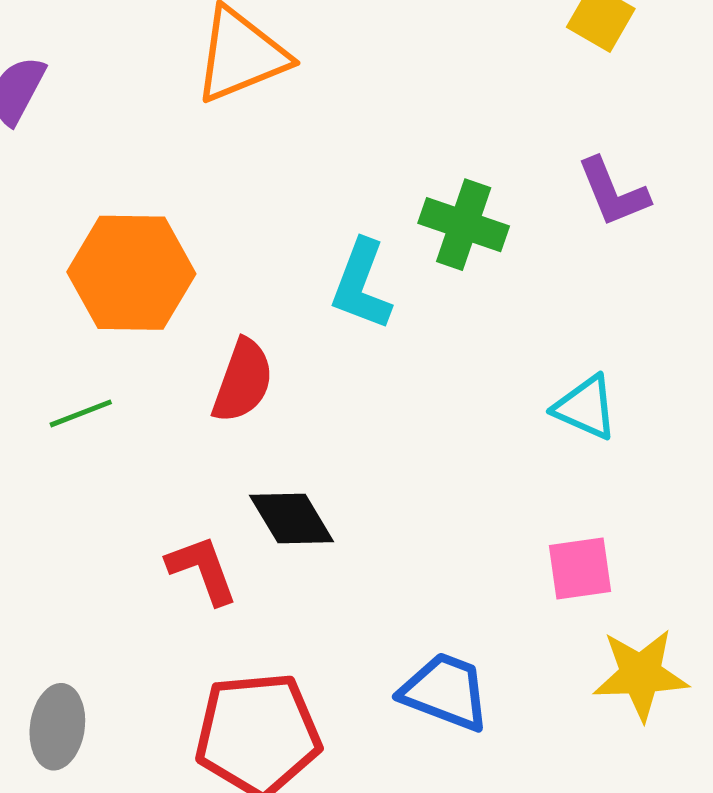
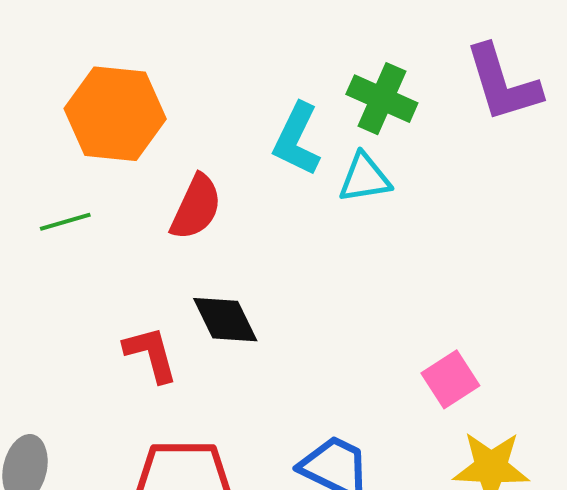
purple L-shape: (613, 192) -> (503, 83), size x1.4
cyan triangle: (586, 407) -> (364, 178), moved, turned -38
pink square: (580, 569) -> (450, 379), turned -30

